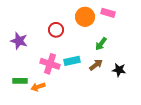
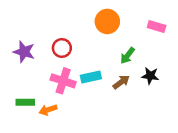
pink rectangle: (108, 13) -> (157, 27), moved
red circle: (56, 30) -> (62, 48), moved
black star: (119, 70) -> (150, 76), moved

